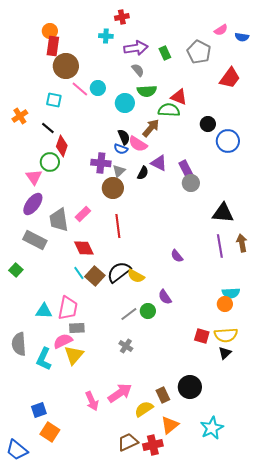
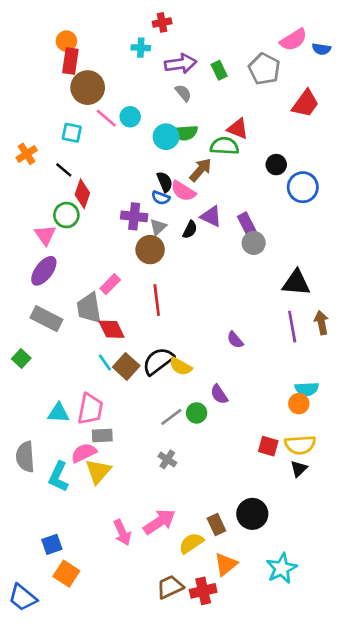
pink semicircle: (221, 30) -> (294, 40), size x1.5
green semicircle: (147, 91) -> (185, 133), moved
gray trapezoid: (59, 220) -> (89, 308), moved

